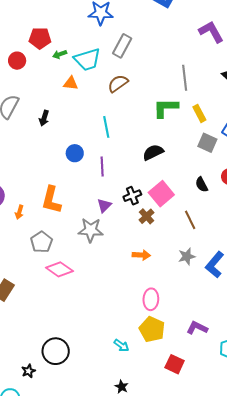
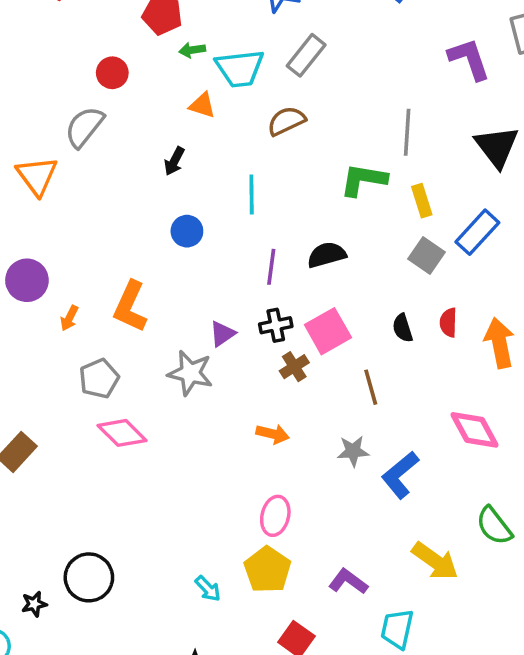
red circle: (17, 61) -> (112, 73), moved
black arrow: (44, 118) -> (174, 161), moved
purple line: (102, 167) -> (271, 267), moved

